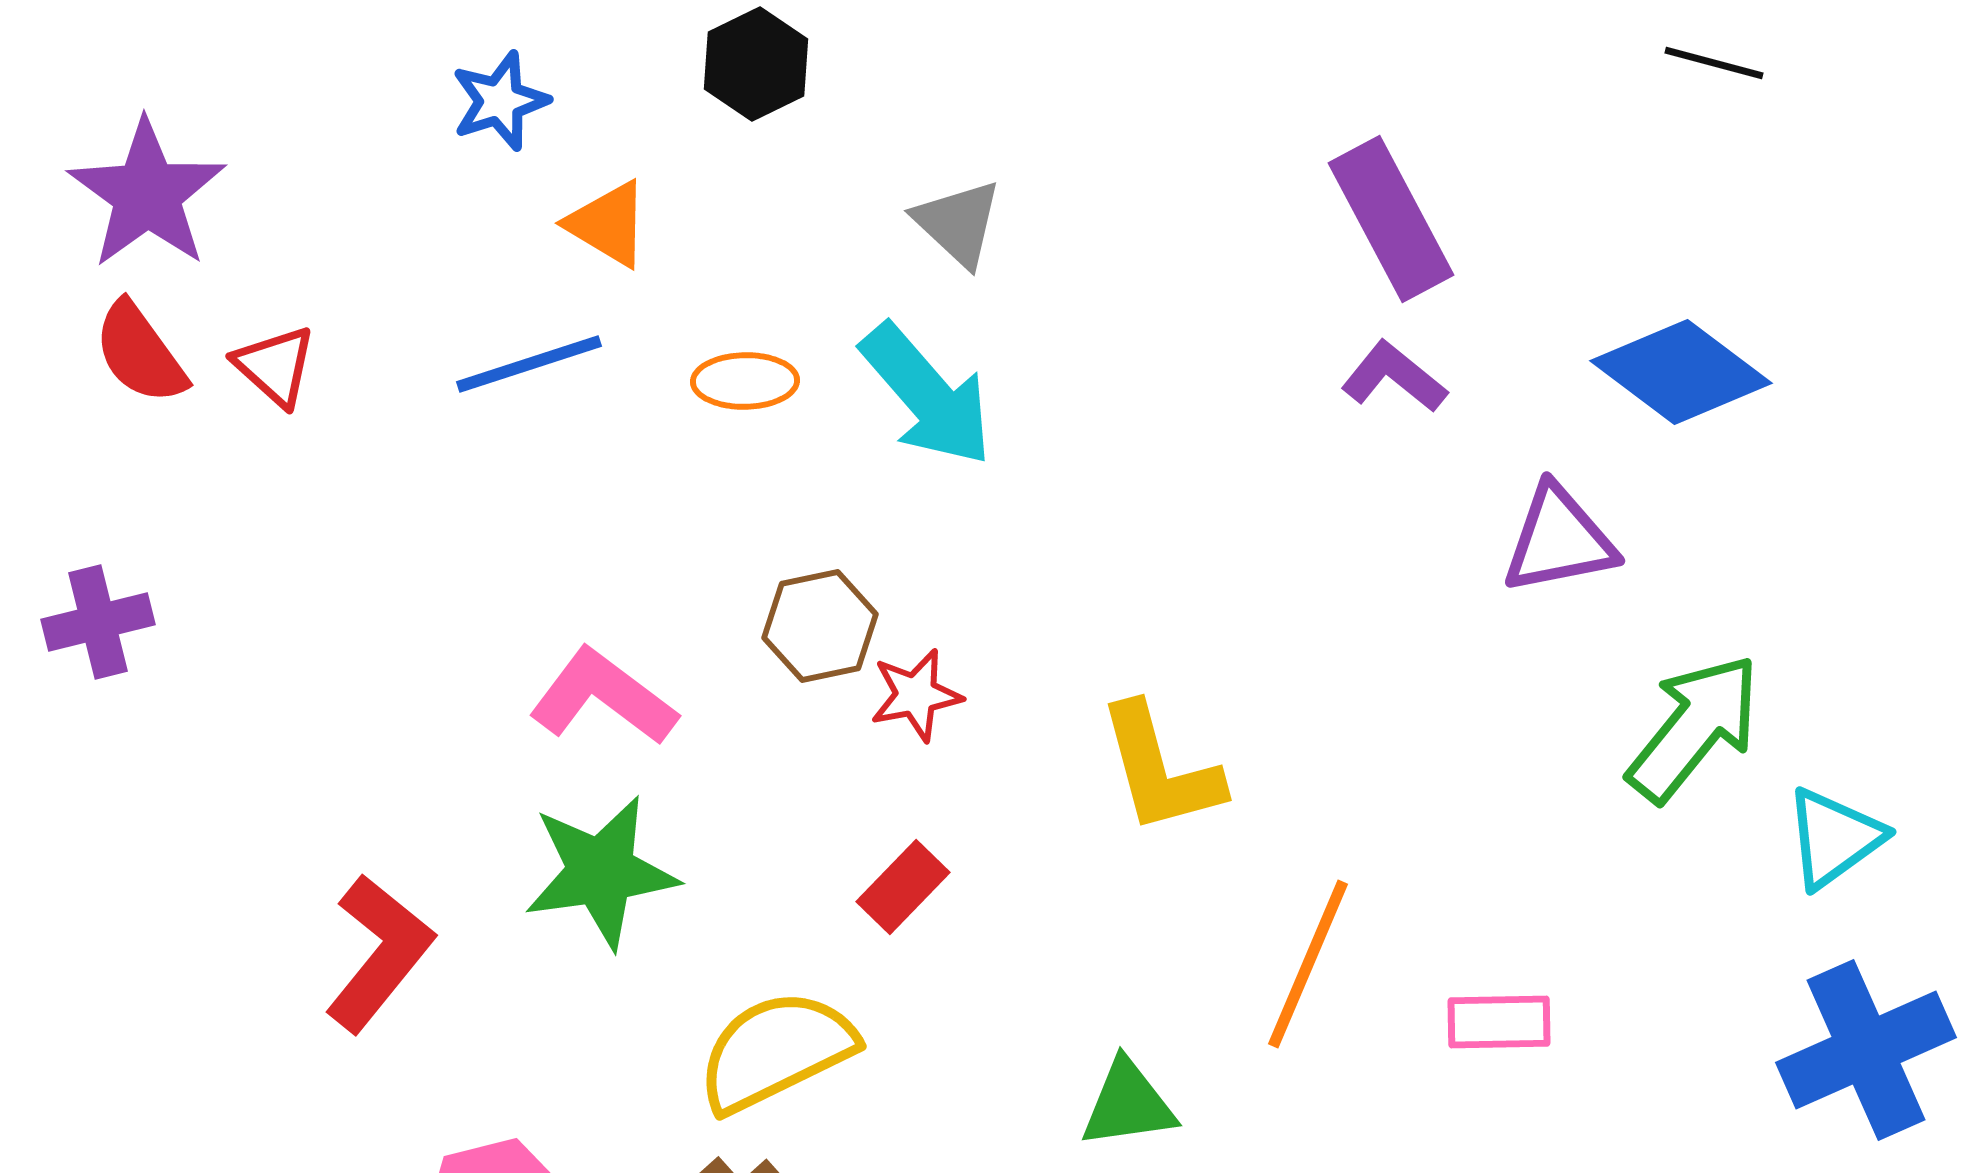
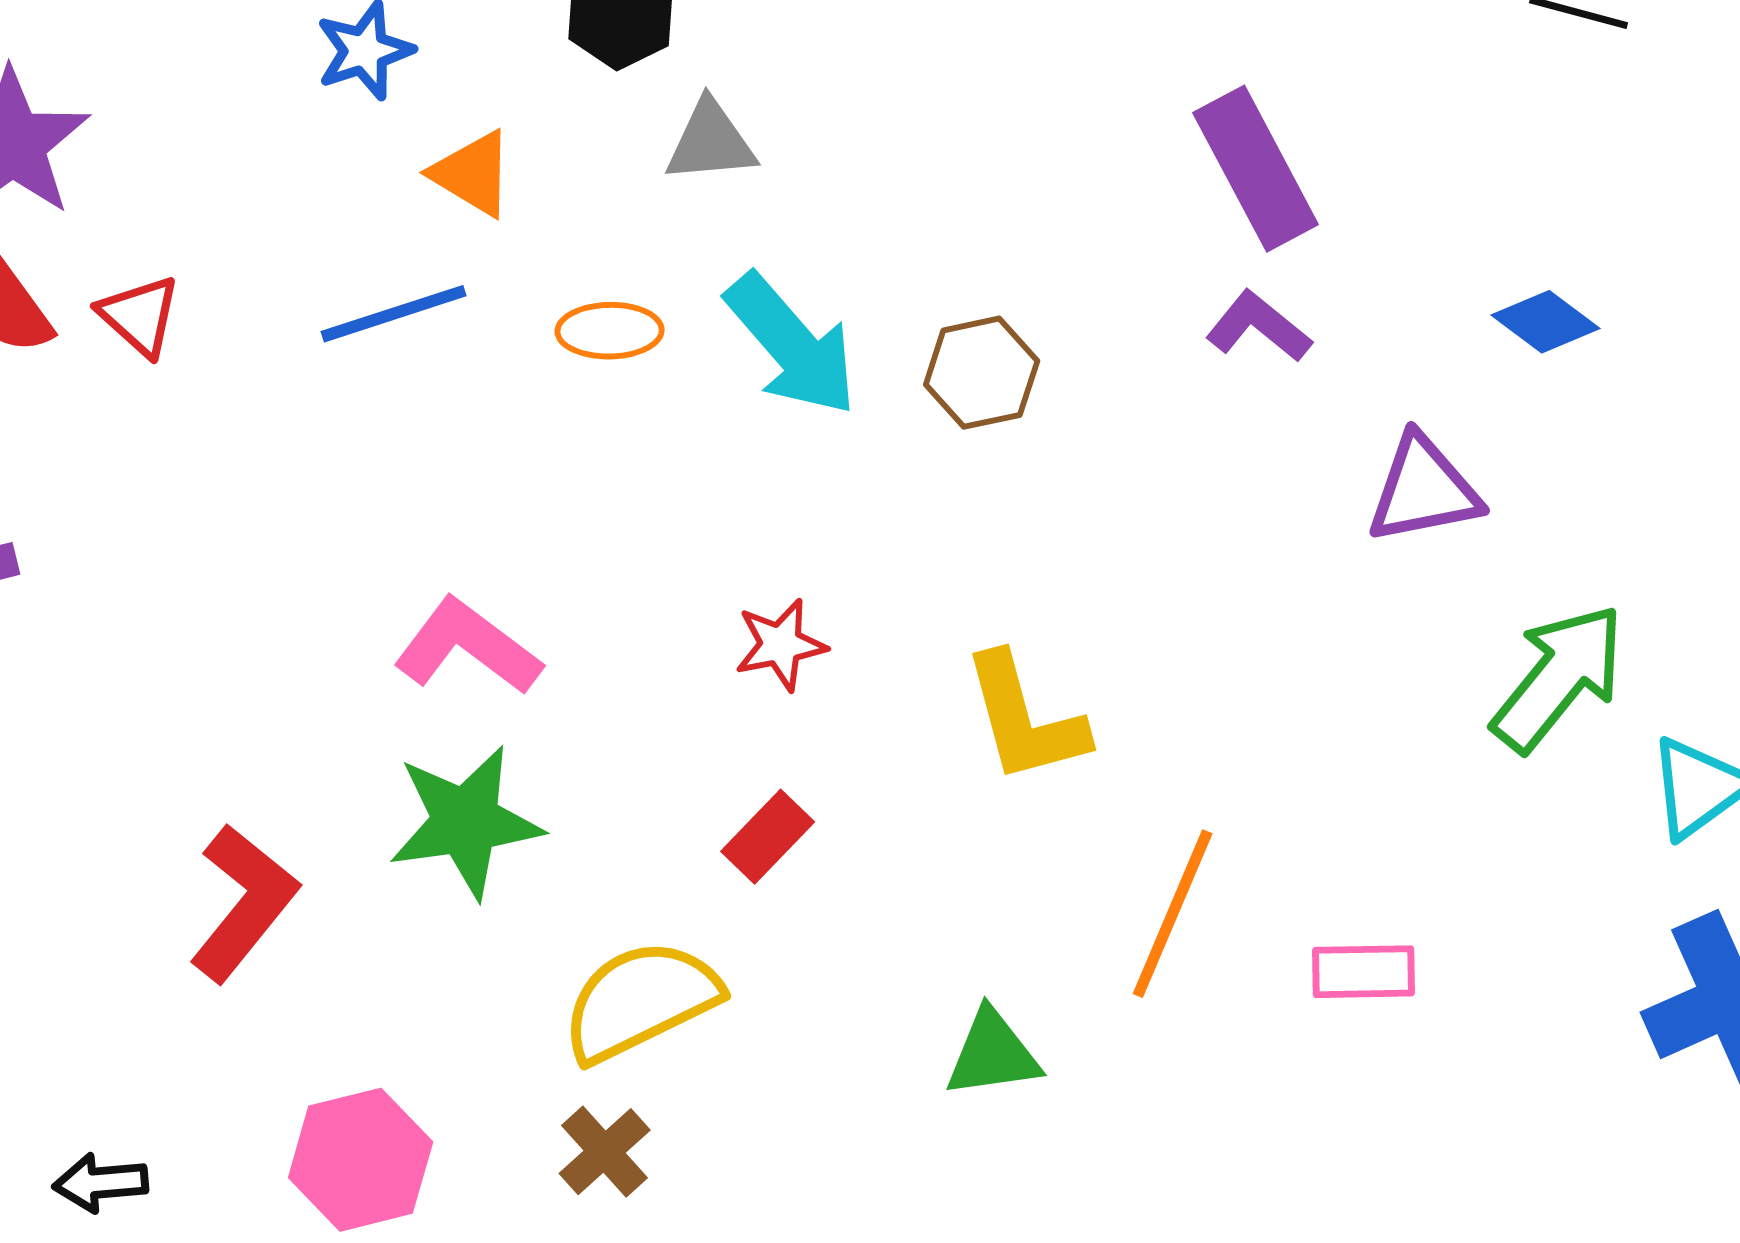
gray triangle: (958, 223) -> (711, 142), moved, turned -48
blue diamond: (1681, 372) -> (1546, 322), size x0.6
brown hexagon: (820, 626) -> (982, 373), moved

